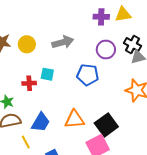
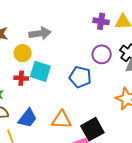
gray arrow: (63, 42) -> (40, 33), moved
yellow circle: (27, 44) -> (23, 53), moved
cyan square: (47, 74) -> (40, 71), size x1.5

